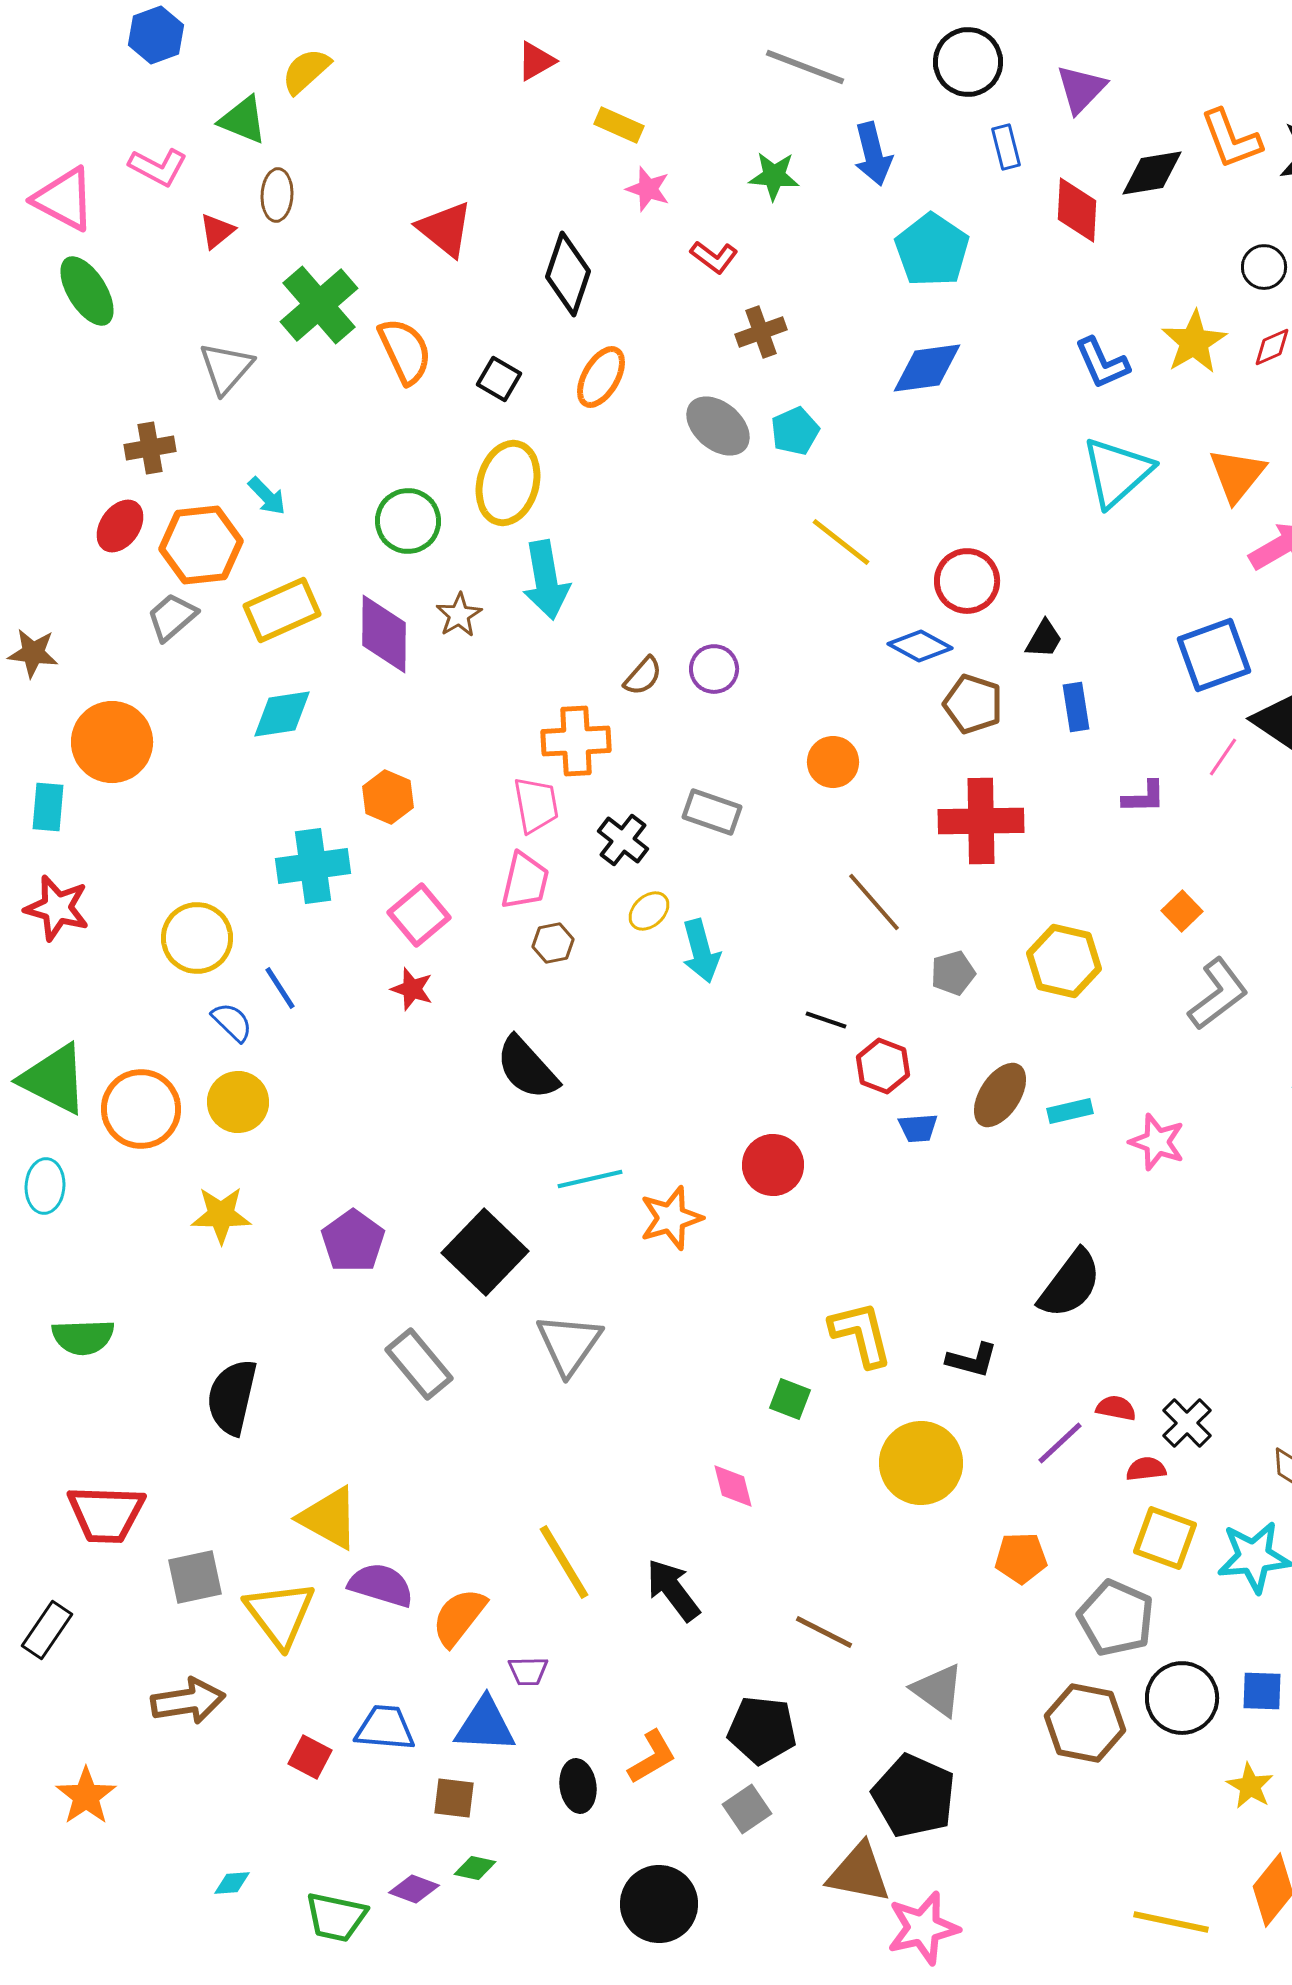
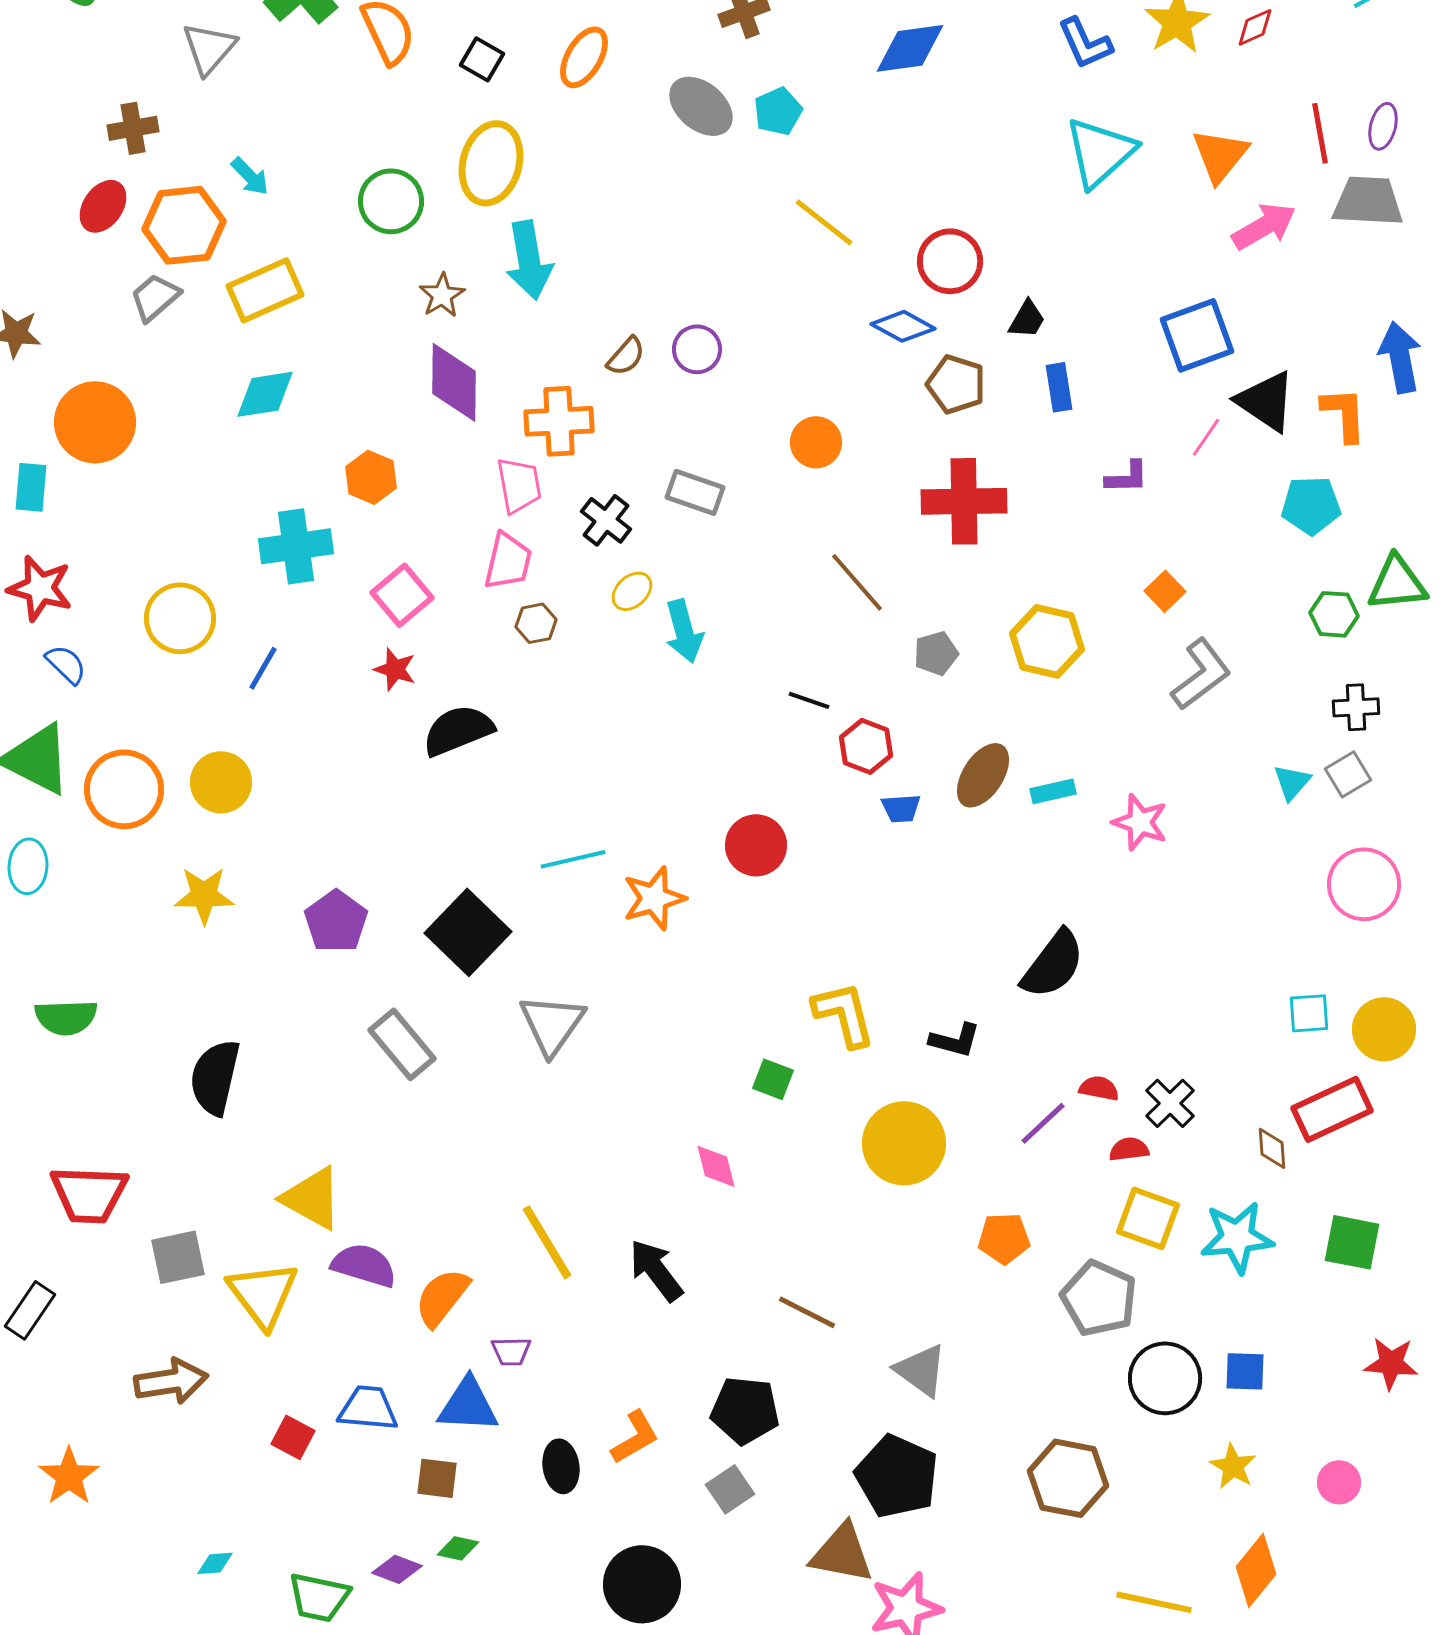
purple diamond: (384, 634) -> (454, 382), moved
blue line: (280, 988) -> (263, 668), turned 63
blue semicircle: (232, 1022) -> (66, 664), moved
black semicircle: (527, 1068) -> (458, 730), moved, turned 110
brown hexagon: (1085, 1723) -> (1068, 1478), moved

